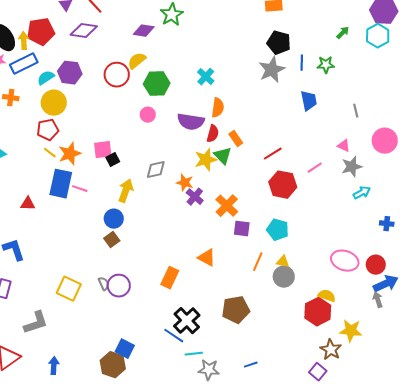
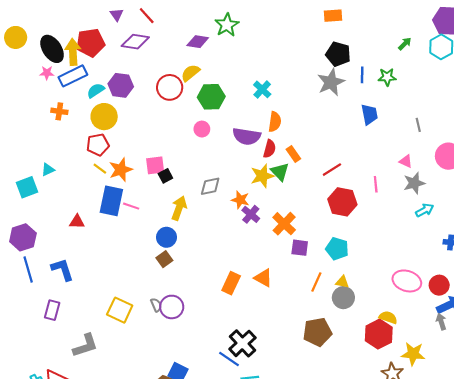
yellow arrow: (24, 41) -> (73, 52), size x1.4
pink line: (315, 168) -> (376, 184), turned -63
orange rectangle: (170, 278) -> (231, 283), moved
brown pentagon: (236, 310) -> (317, 332), moved

